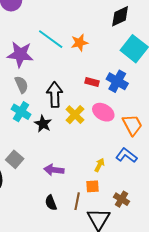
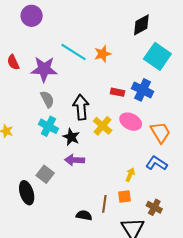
purple arrow: (54, 170) -> (75, 160), moved
brown line: (77, 201) -> (104, 204), moved
black semicircle: (51, 203) -> (84, 215), turned 126

